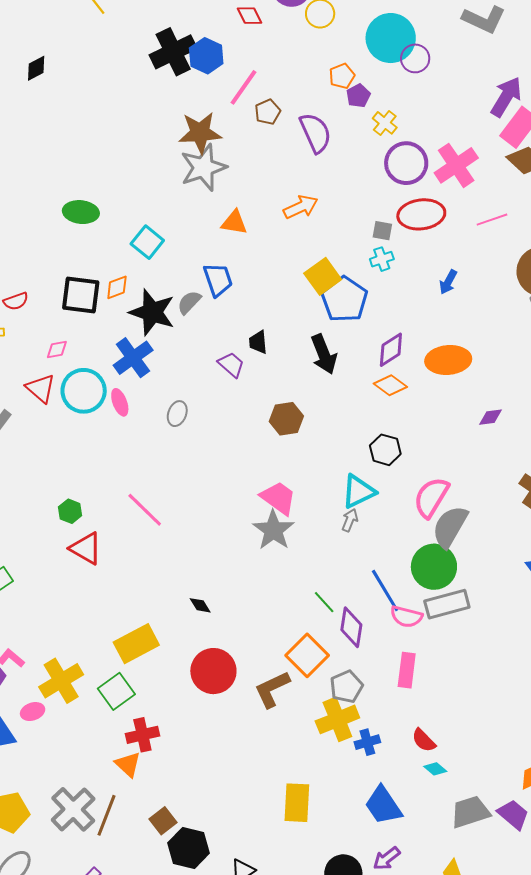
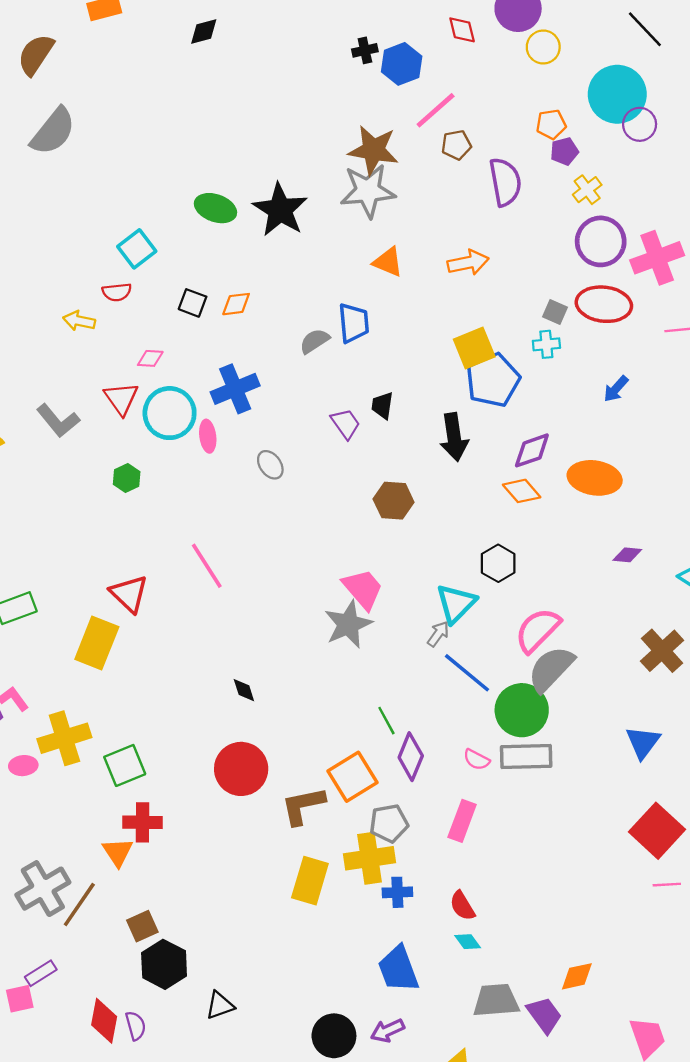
black cross: (173, 52) -> (365, 50), size x0.5
cyan square: (147, 242) -> (137, 249), moved
black square: (81, 295) -> (193, 303), size x0.6
black star: (152, 312) -> (280, 210), moved
gray ellipse: (177, 414) -> (270, 465), turned -70
cyan triangle: (358, 491) -> (456, 604), turned -33
green hexagon: (70, 511) -> (127, 478), moved
blue line: (385, 591) -> (467, 673), moved, turned -33
pink semicircle: (406, 617) -> (476, 760), size x0.7
yellow rectangle: (136, 644) -> (97, 643), moved, turned -54
yellow rectangle: (297, 803) -> (310, 881), moved

